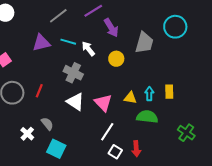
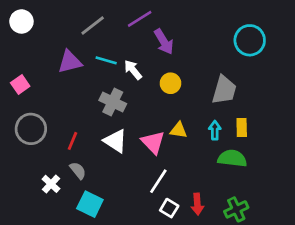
gray trapezoid: (144, 43) -> (224, 90), moved
red line: (39, 91) -> (72, 141), moved
yellow triangle: (130, 98) -> (179, 130), moved
green semicircle: (147, 117) -> (232, 158), moved
green cross: (186, 133) -> (236, 209), moved, turned 30

